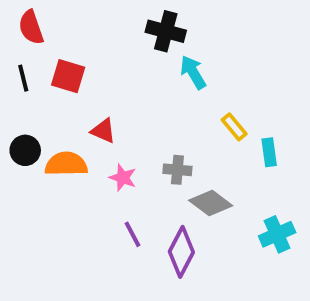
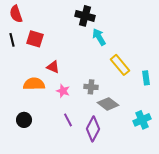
yellow rectangle: (234, 127) -> (120, 65), size x1.5
black circle: (25, 150) -> (24, 120), moved
cyan rectangle: (269, 152) -> (146, 78), moved

